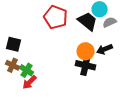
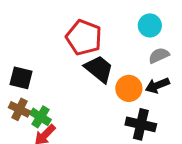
black trapezoid: (88, 21) -> (99, 69), moved
gray semicircle: (110, 22) -> (159, 55), moved
black cross: (86, 65) -> (141, 124), moved

